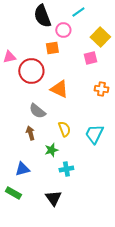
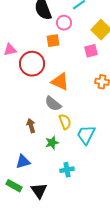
gray semicircle: (37, 111) -> (53, 104), moved
cyan trapezoid: (94, 134) -> (86, 135), moved
cyan cross: (66, 169) -> (67, 170), moved
black triangle: (53, 198) -> (39, 191), moved

